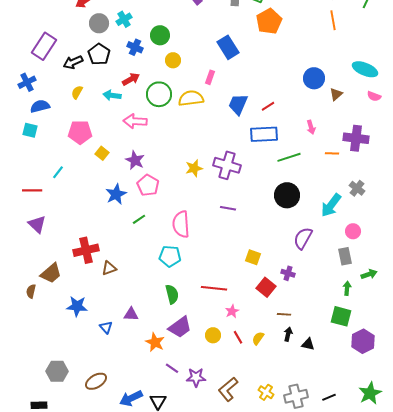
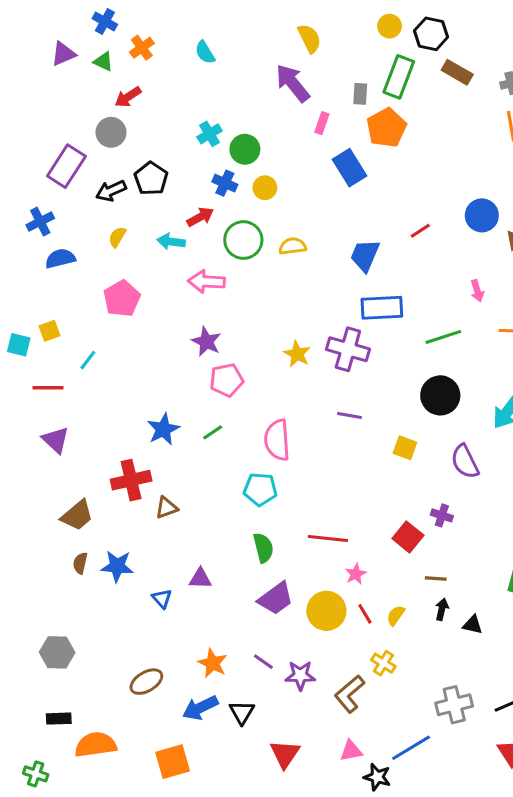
cyan cross: (124, 19) -> (209, 134), moved
orange pentagon: (269, 21) -> (386, 128), moved
gray circle: (99, 23) -> (111, 132), moved
blue cross: (135, 47) -> (225, 183), moved
pink rectangle: (210, 77) -> (322, 123), moved
yellow semicircle: (191, 98) -> (293, 246), size x0.7
red line: (268, 106) -> (420, 231), moved
cyan square: (30, 130) -> (19, 345), moved
pink pentagon: (80, 132) -> (122, 298), turned -30
blue rectangle: (264, 134) -> (382, 308), moved
yellow square: (102, 153) -> (49, 331), moved, turned 32
yellow star: (194, 168) -> (297, 354), turned -30
pink pentagon: (148, 185) -> (226, 380), turned 30
blue star: (116, 194) -> (163, 429), moved
purple semicircle: (303, 238) -> (465, 462), turned -55
yellow square: (253, 257) -> (405, 448), moved
brown semicircle: (31, 291) -> (80, 563), moved
yellow circle: (213, 335) -> (326, 611), size x1.6
orange star: (155, 342) -> (213, 663), moved
gray hexagon: (57, 371) -> (57, 652), moved
yellow cross: (266, 392) -> (383, 663), moved

